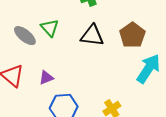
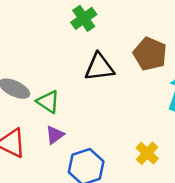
green triangle: (50, 28) -> (48, 102), moved

